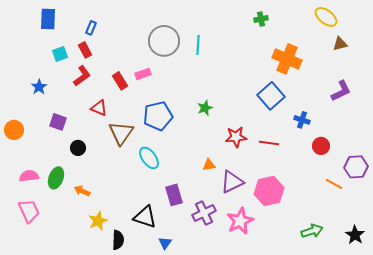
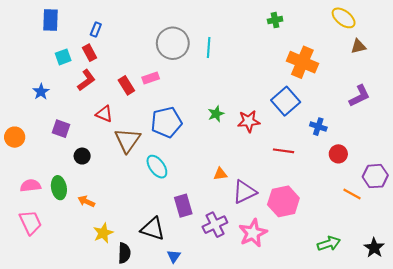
red star: (236, 137) -> (249, 121), moved
green ellipse: (56, 178) -> (59, 188), turned -30

